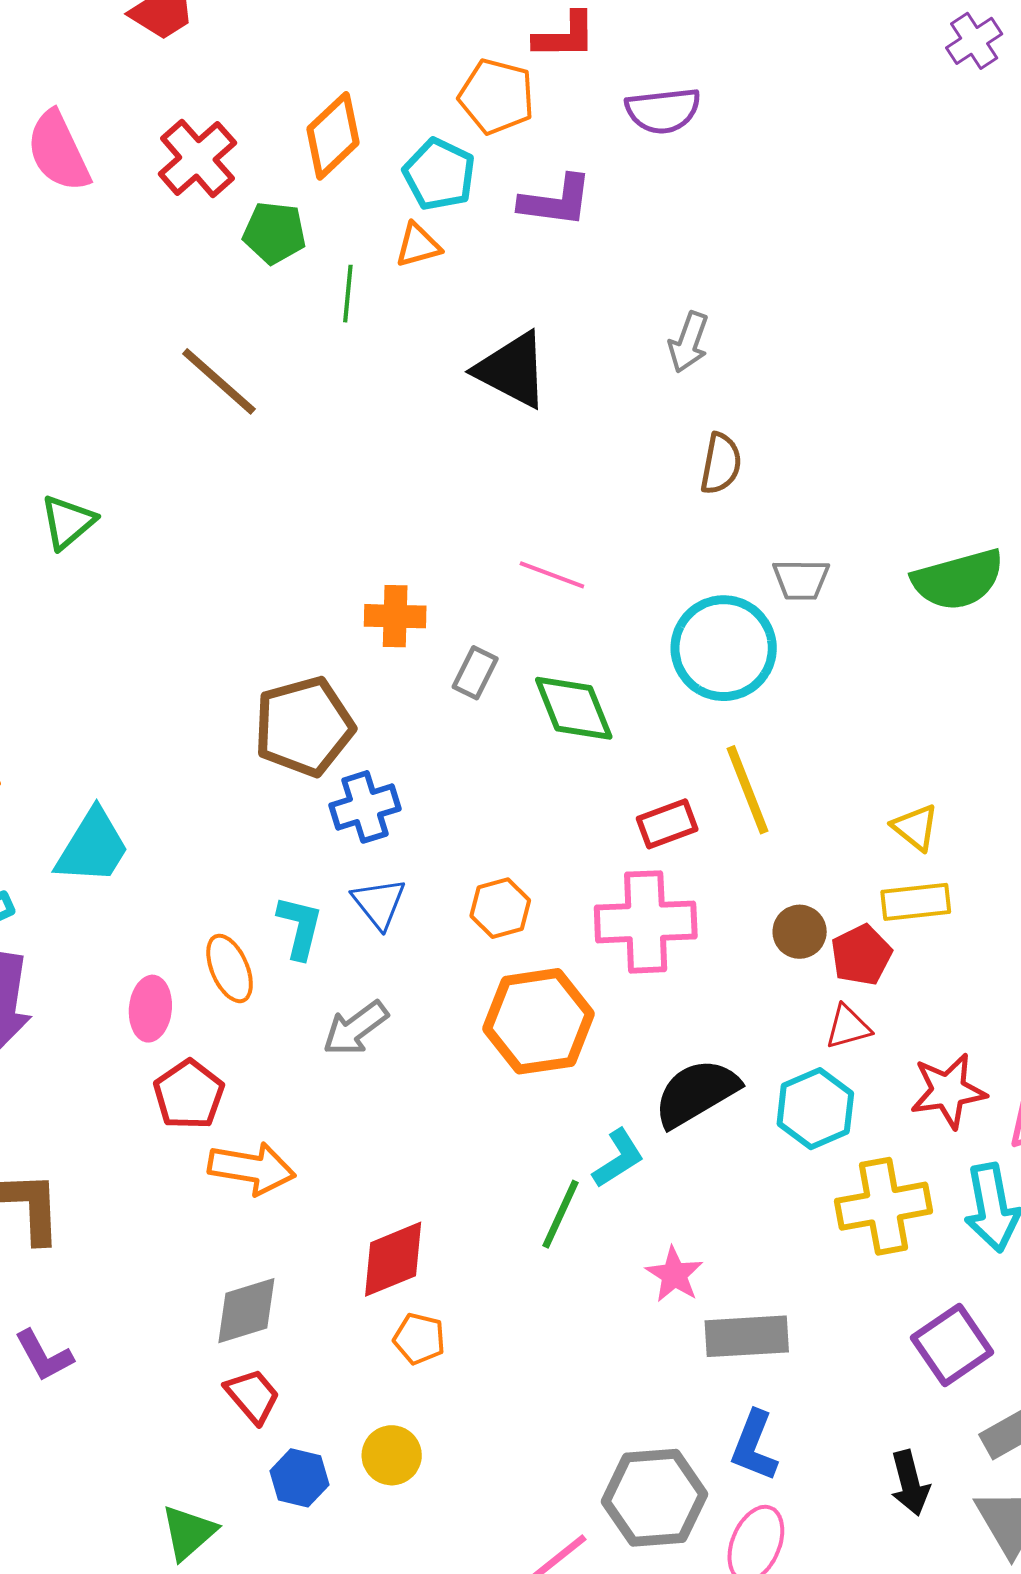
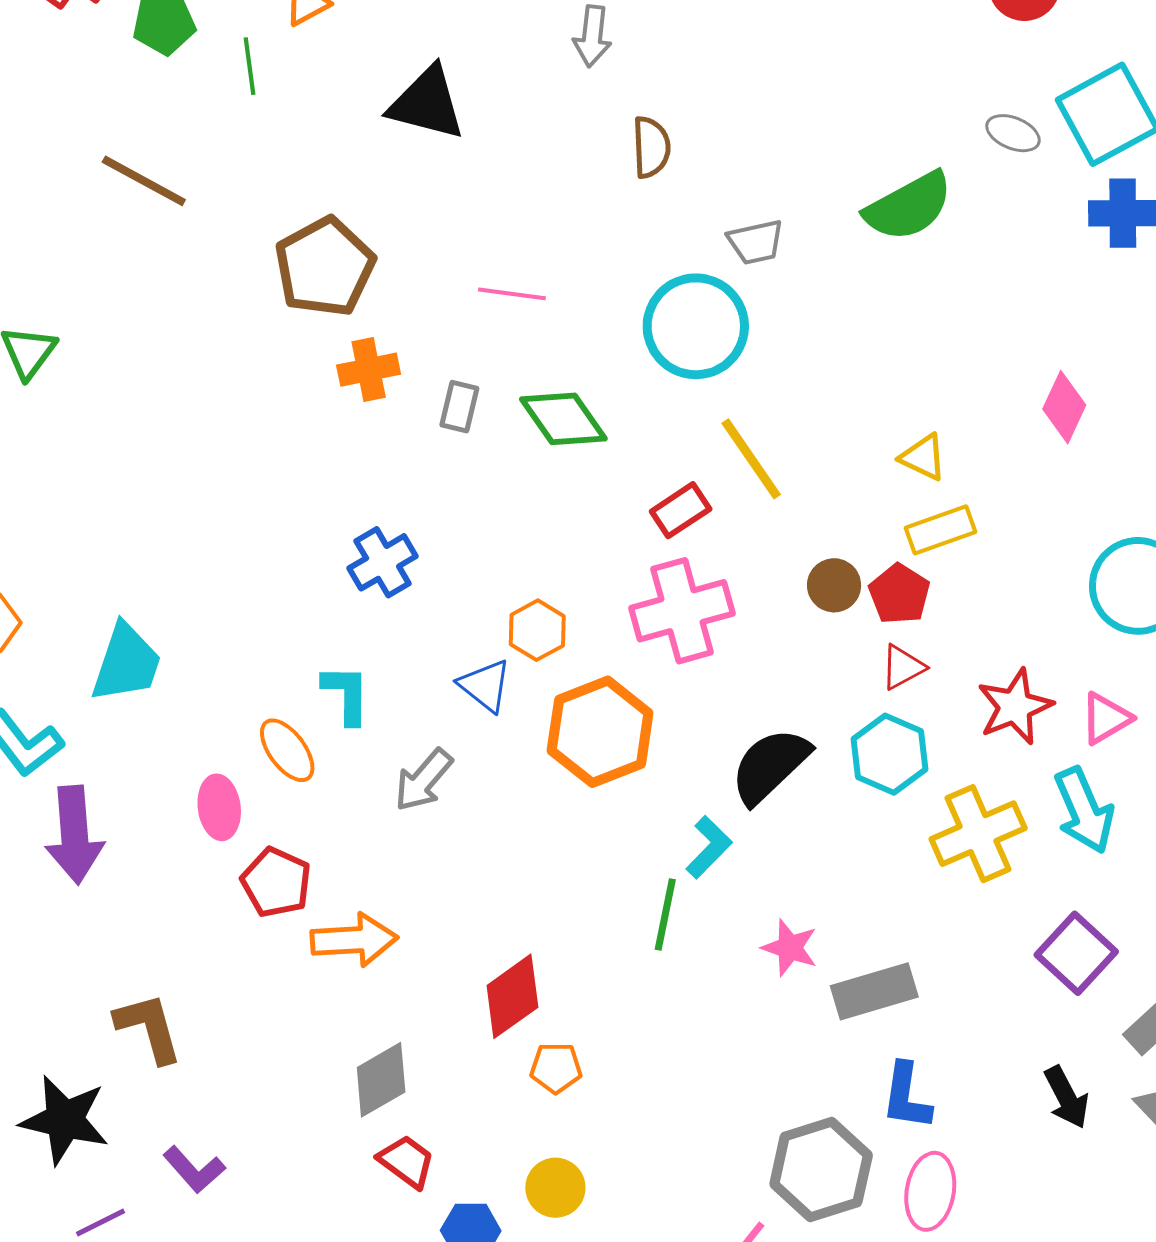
brown pentagon: (304, 726) -> (325, 267), moved
blue triangle: (379, 903) -> (485, 685), moved

